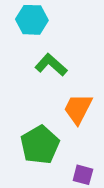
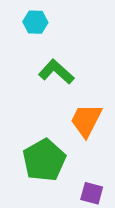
cyan hexagon: (32, 20) -> (35, 22), size x0.7

